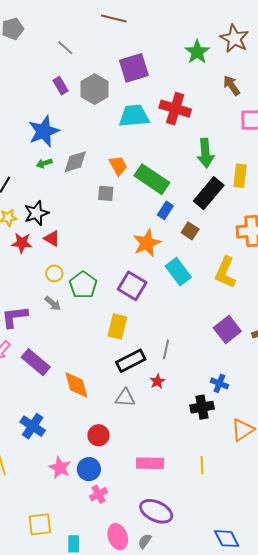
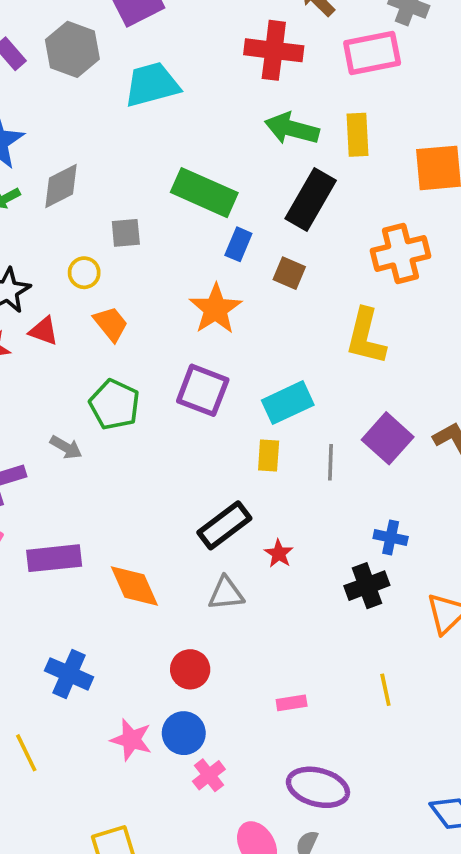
red cross: (175, 109) -> (274, 50), moved
green arrow: (205, 153) -> (292, 129), turned 120
orange trapezoid: (118, 166) -> (111, 324), moved
yellow rectangle: (240, 176) -> (357, 135), moved
cyan rectangle: (178, 272) -> (288, 403), moved, turned -68
yellow circle: (54, 273) -> (84, 273), moved
yellow rectangle: (117, 327) -> (269, 456), moved, size x0.7
gray line: (166, 349) -> (331, 462), moved
purple rectangle: (36, 362) -> (54, 558), turned -36
pink rectangle: (150, 463) -> (292, 703), size x0.6

